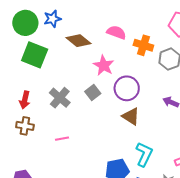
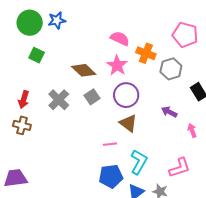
brown diamond: (78, 41) -> (84, 70), moved
green square: (35, 55) -> (37, 55), size x0.6
pink star: (104, 65) -> (117, 65), moved
pink line: (62, 139) -> (110, 144), moved

